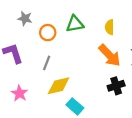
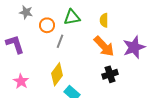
gray line: (47, 63) -> (60, 41), moved
yellow diamond: (59, 86) -> (57, 74), turned -40

